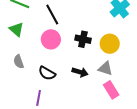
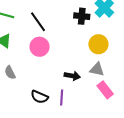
black cross: (83, 39) -> (82, 16), moved
black semicircle: (47, 73) -> (39, 97), moved
purple line: (39, 98) -> (62, 98), moved

